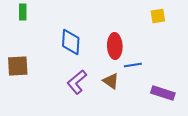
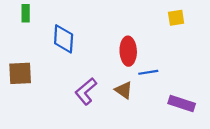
blue diamond: (71, 42) -> (64, 39), moved

